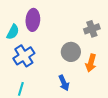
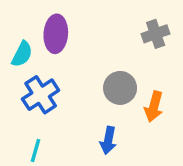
gray cross: (92, 29) -> (156, 34), moved
blue arrow: (64, 83) -> (108, 140), turned 35

